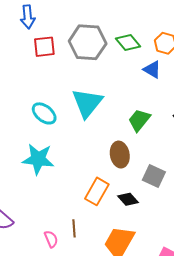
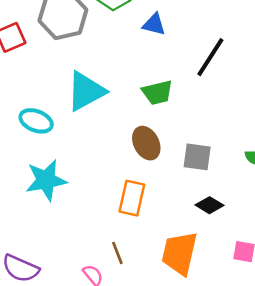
cyan triangle: (87, 103) -> (86, 91), turned 40
green trapezoid: (139, 120) -> (157, 93), turned -125
black diamond: (128, 199) -> (210, 205), moved

